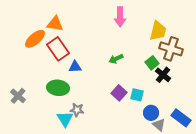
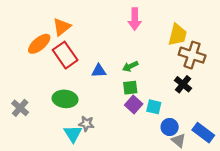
orange triangle: (55, 24) -> (62, 27), turned -48
green square: (152, 63) -> (130, 88), moved, turned 32
blue triangle: (75, 67) -> (99, 71), moved

